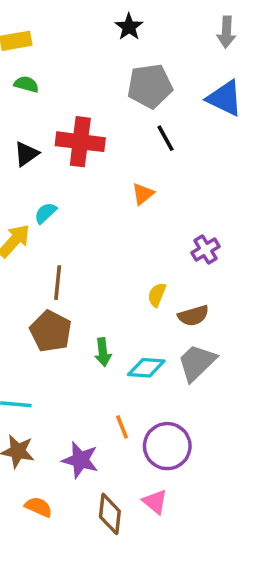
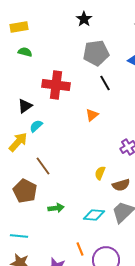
black triangle: (26, 154) -> (25, 106), moved
brown line: (58, 283) -> (43, 166), turned -42
brown pentagon: (51, 331) -> (25, 191), moved
green arrow: (103, 352) -> (56, 208), moved, turned -91

